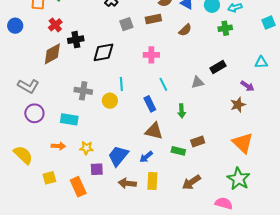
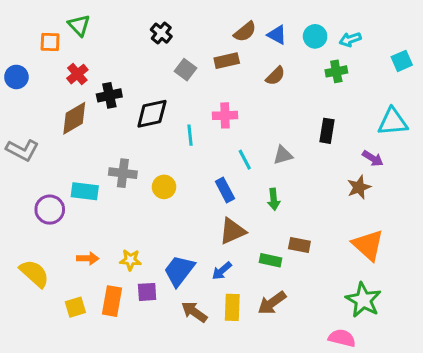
gray square: (126, 24) -> (186, 70), turned -32
cyan triangle: (261, 62) -> (393, 122), size x1.5
black rectangle: (218, 67) -> (327, 131), turned -49
gray triangle: (198, 82) -> (283, 155), moved
cyan line: (121, 84) -> (190, 135), moved
gray L-shape: (28, 86) -> (22, 150), moved
cyan rectangle: (69, 119) -> (85, 191), moved
brown triangle: (154, 131) -> (232, 231), turned -36
brown rectangle: (198, 141) -> (299, 245), turned 32
brown arrow: (191, 182) -> (272, 303), moved
brown arrow: (127, 183) -> (194, 312), turned 30
orange rectangle: (78, 187) -> (112, 301), moved, turned 36

